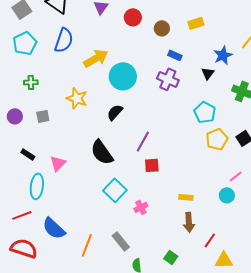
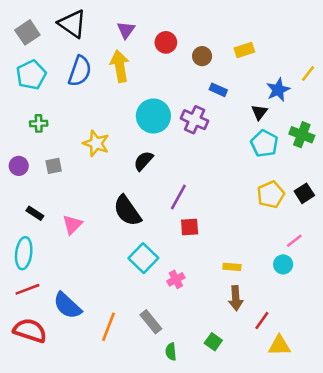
yellow arrow: (96, 58) -> (120, 66), moved, turned -70
purple cross: (168, 79) -> (195, 120), moved
cyan pentagon: (205, 112) -> (264, 143), moved
cyan ellipse: (37, 186) -> (24, 253), moved

